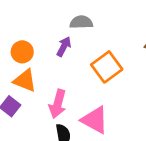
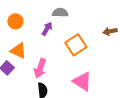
orange circle: (22, 52) -> (15, 21), moved
pink triangle: (95, 120) -> (82, 81), moved

